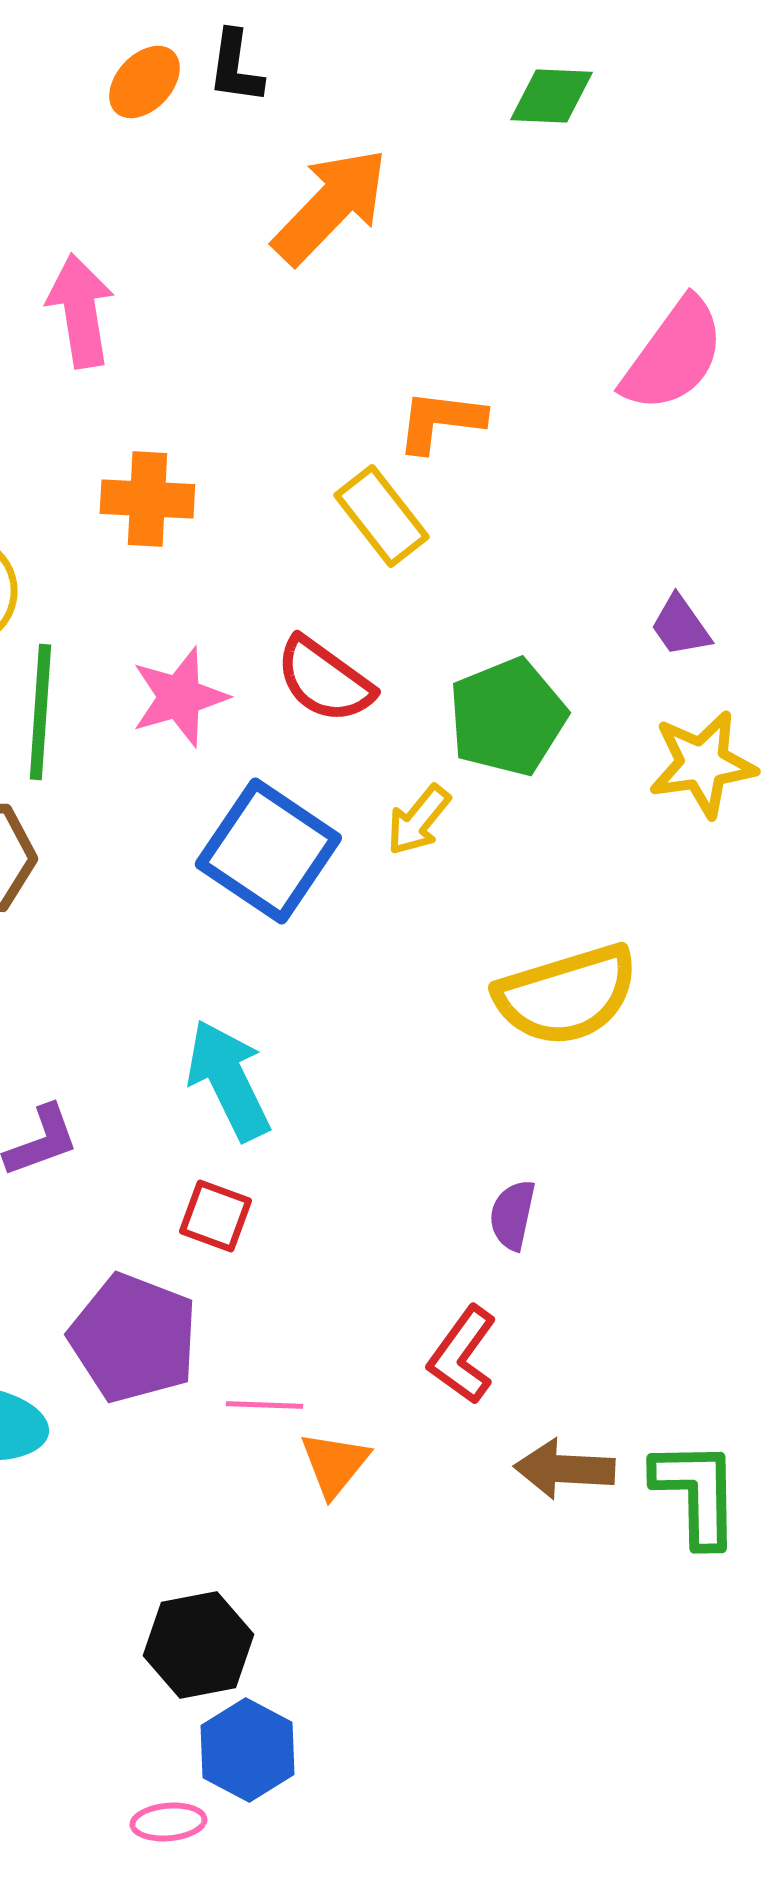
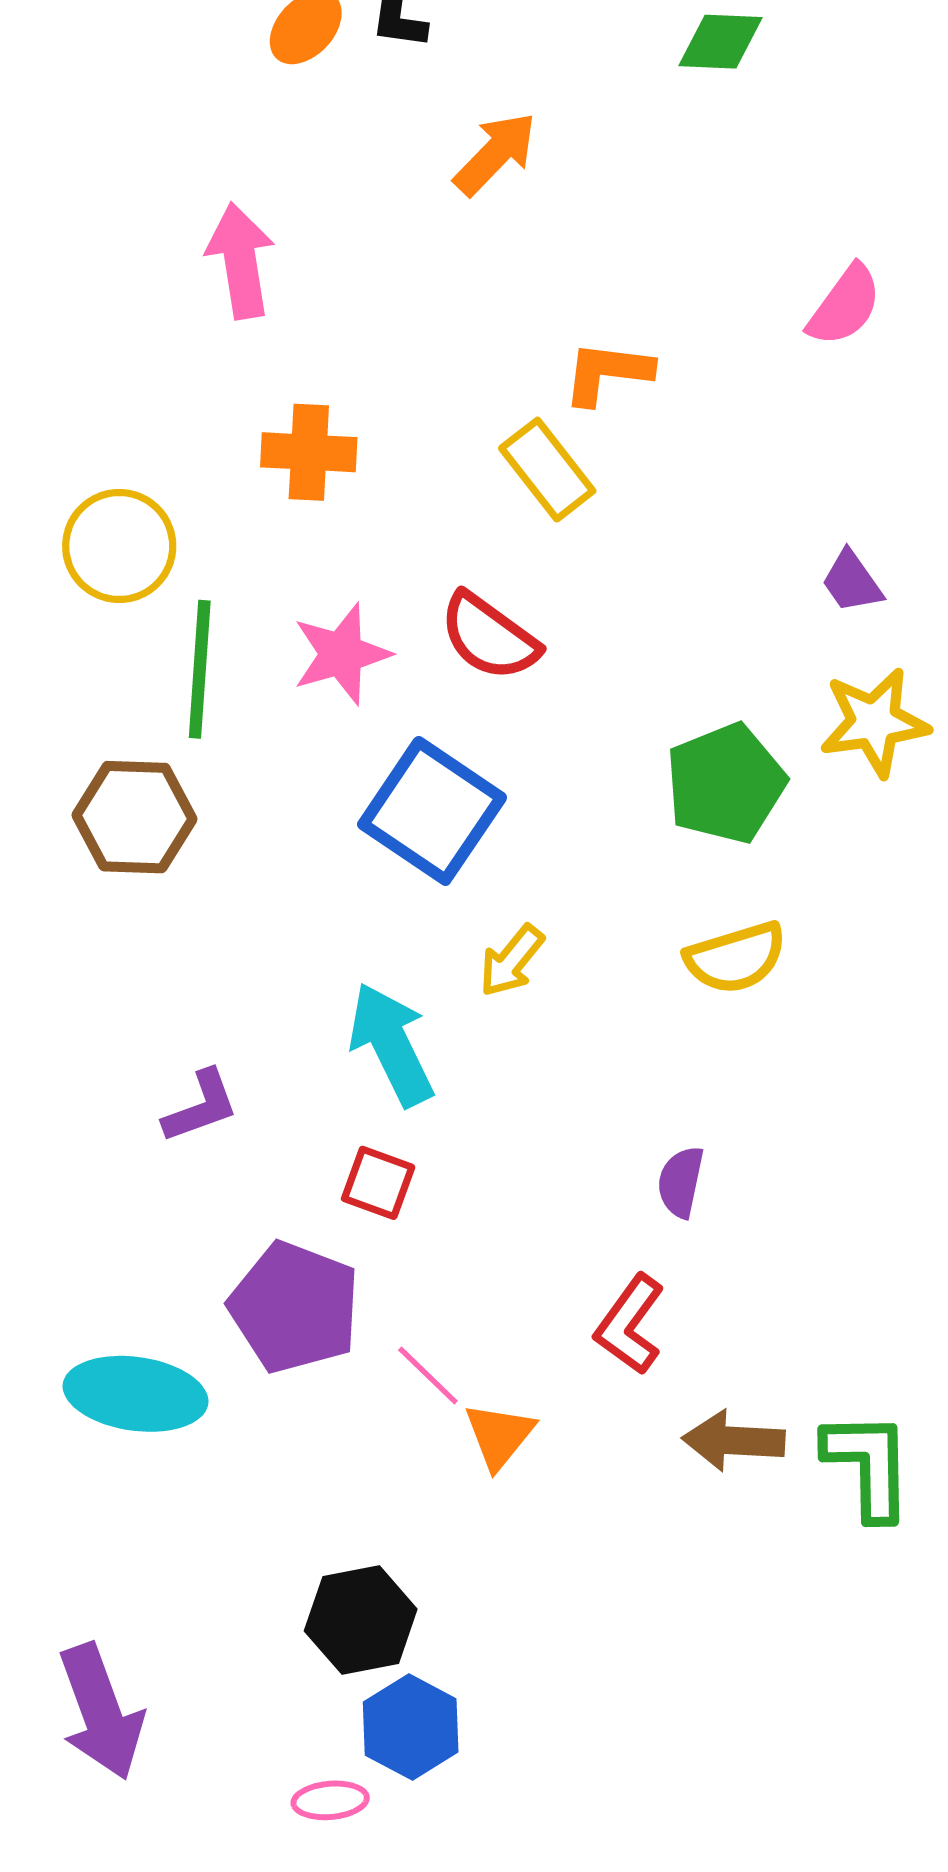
orange arrow: (330, 206) -> (495, 154), size x0.7
pink semicircle: (673, 355) -> (845, 306), size x0.7
green pentagon: (507, 717) -> (726, 783), moved
yellow arrow: (418, 820) -> (512, 961), moved
yellow semicircle: (566, 995) -> (736, 958), size x0.7
pink line: (264, 1405) -> (428, 1375), turned 42

